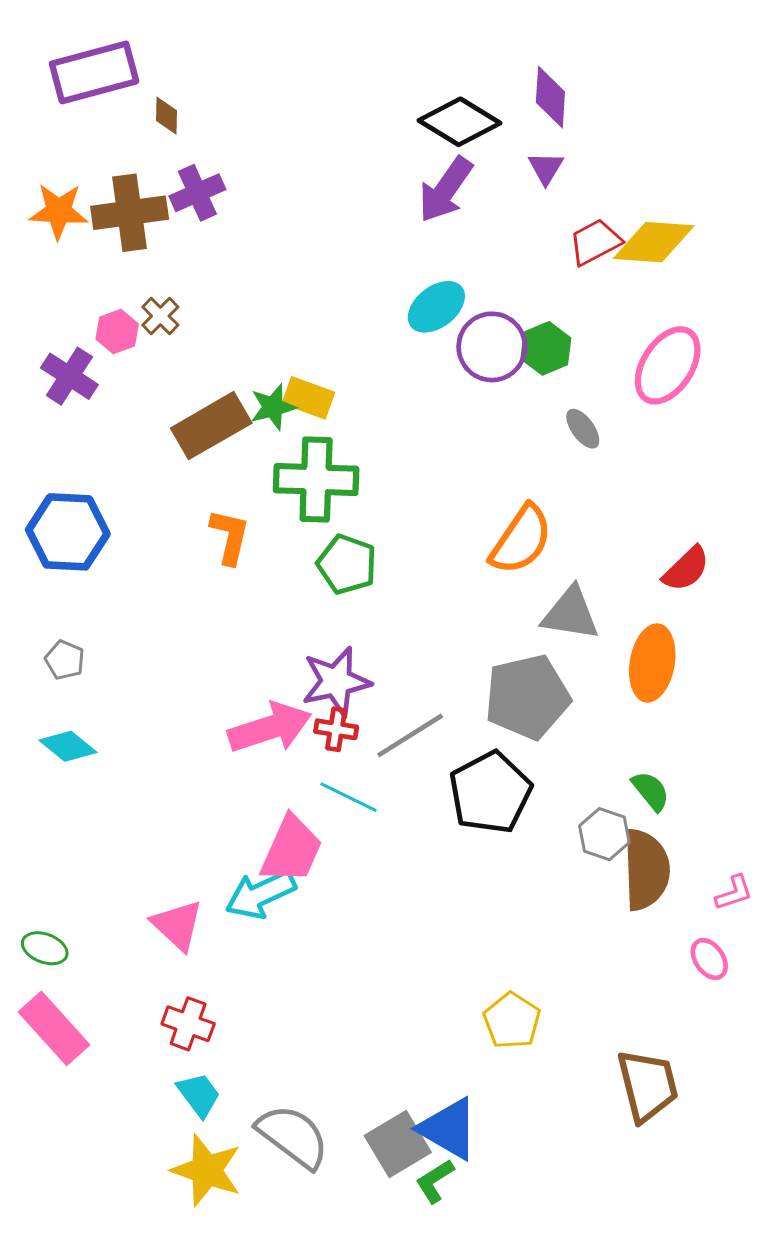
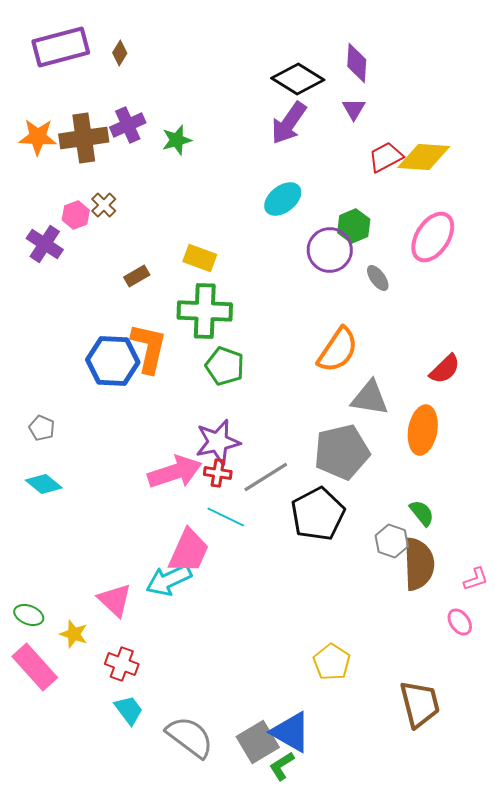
brown diamond: (167, 116) -> (120, 53), moved, turned 30
purple circle: (492, 347) -> (330, 250), moved
green star: (273, 407) -> (177, 140), moved
brown rectangle: (211, 426) -> (137, 276), size x0.5
blue hexagon: (68, 532) -> (113, 361), moved
orange L-shape: (230, 537) -> (149, 348), size x1.4
yellow star: (207, 1170) -> (74, 634), moved, size x0.6

